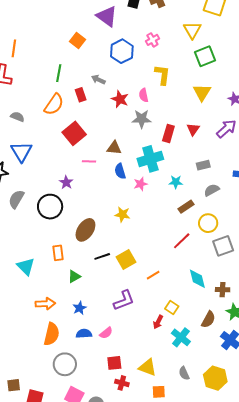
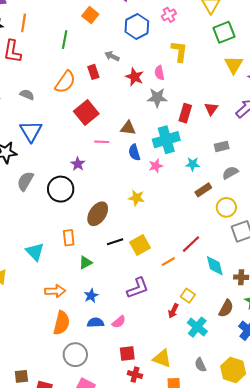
green line: (59, 73) -> (65, 40), moved
yellow triangle: (202, 92) -> (234, 65), moved
red line: (182, 241) -> (191, 244), moved

